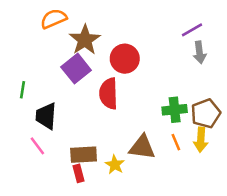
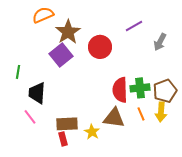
purple line: (192, 30) -> (134, 26), moved
gray arrow: (200, 52) -> (160, 42), turned 36
red semicircle: (109, 94) -> (120, 90), moved

